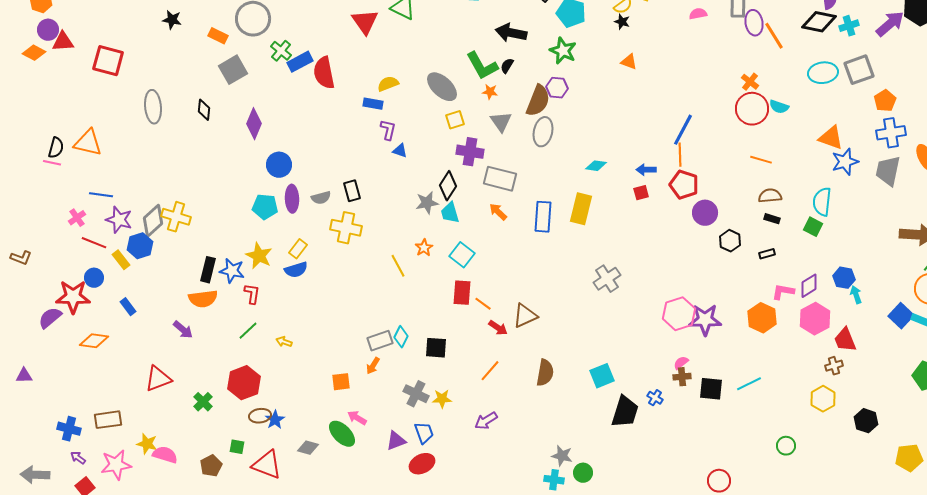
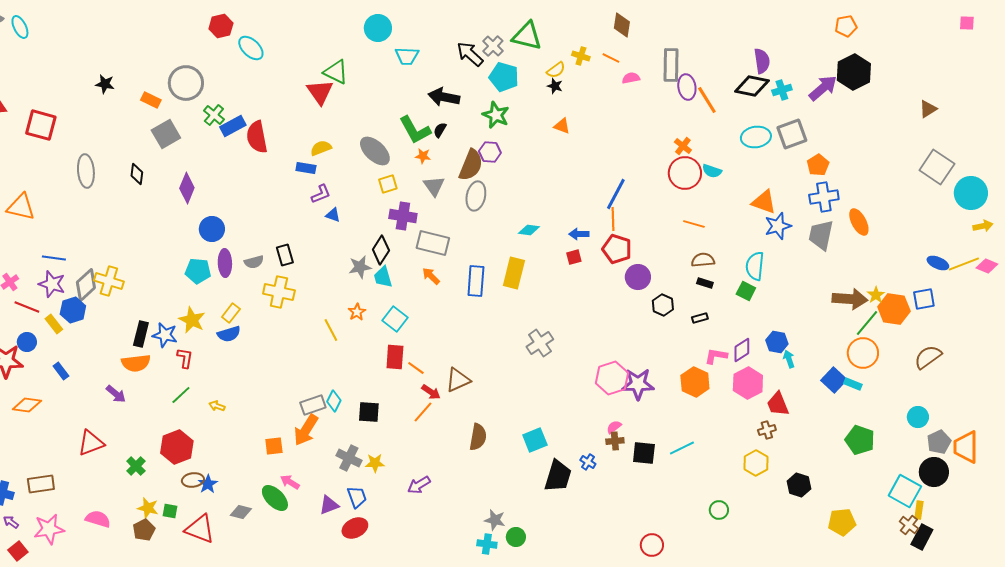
red triangle: (365, 22) -> (320, 92), moved
purple L-shape: (388, 130) -> (321, 194), turned 55
blue line: (101, 195) -> (54, 258), moved
orange arrow: (373, 366) -> (306, 430), size x1.8
orange line: (490, 371) -> (423, 412), moved
yellow star: (147, 444) -> (148, 508), moved

